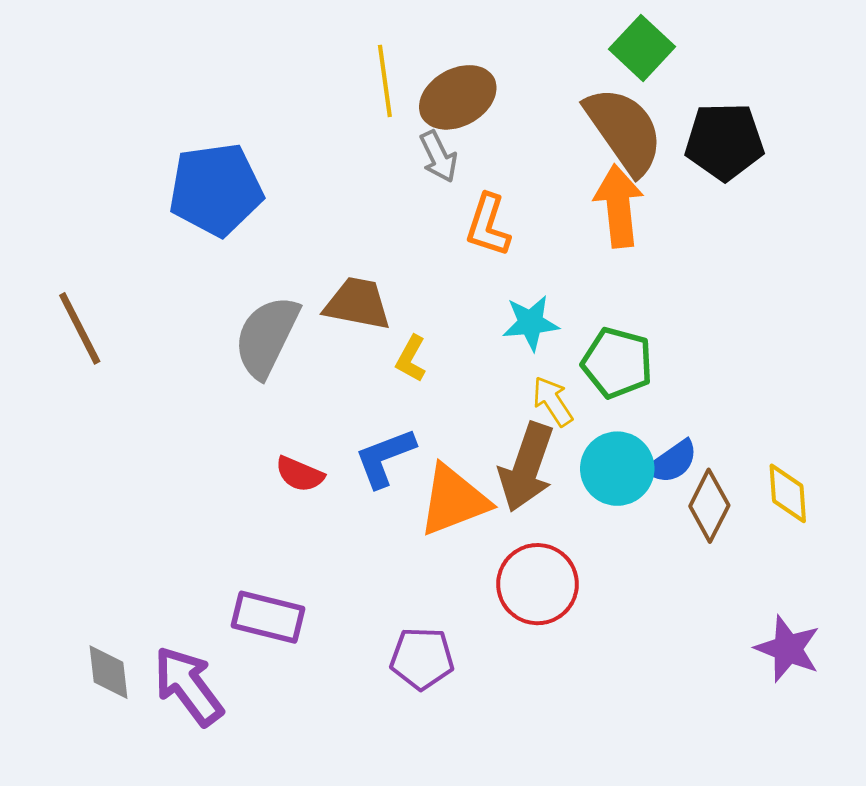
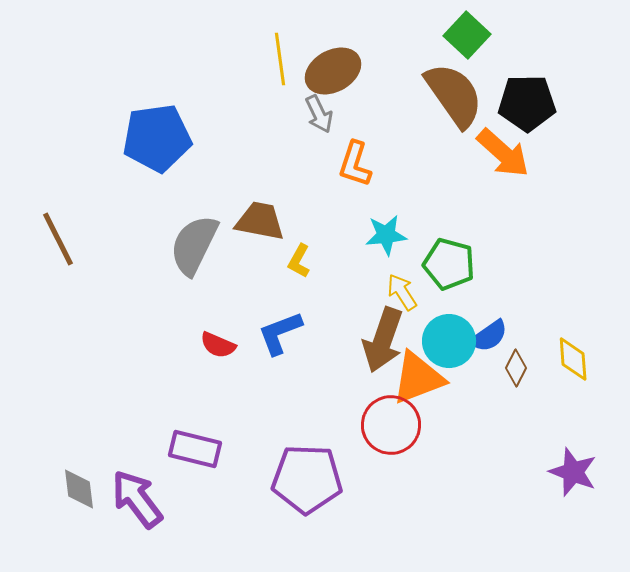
orange arrow: (619, 206) -> (503, 153), moved, turned 138
orange triangle: (454, 500) -> (418, 378), moved
brown diamond: (709, 506) -> (516, 368), size x0.7
purple pentagon: (422, 658) -> (307, 479), size x1.5

